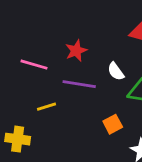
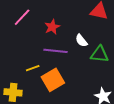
pink line: (34, 65) -> (22, 17), moved, turned -60
orange square: (113, 124) -> (53, 80), moved, size x1.6

